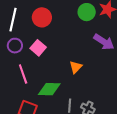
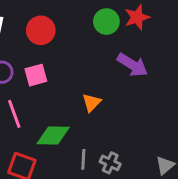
pink square: (38, 48) -> (36, 75), turned 35

